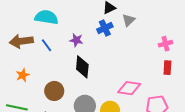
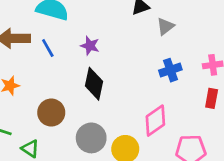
blue cross: (105, 28) -> (170, 70), moved
pink diamond: (129, 88) -> (155, 121), turned -50

